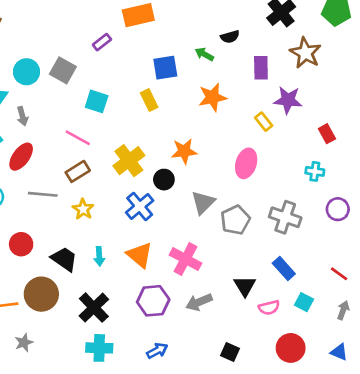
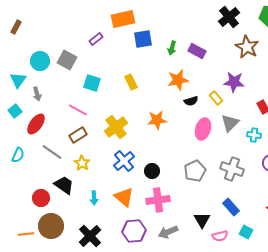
black semicircle: (230, 37) -> (191, 101), moved
green arrow: (204, 54) -> (172, 48), turned -104
blue square: (165, 68) -> (143, 39), moved
purple rectangle: (261, 68) -> (197, 51), moved, turned -60
black circle: (164, 180) -> (152, 171), moved
gray line: (43, 194) -> (52, 152), turned 30
gray triangle: (203, 202) -> (230, 123), moved
red circle: (21, 244) -> (41, 198), moved
black trapezoid: (64, 259) -> (64, 185), moved
pink cross: (185, 259) -> (158, 200), turned -35

